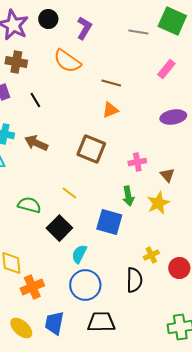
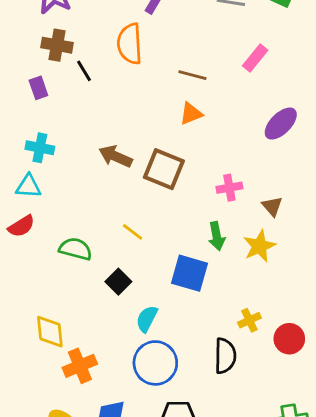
orange semicircle: (67, 61) -> (130, 44), turned 52
pink rectangle: (166, 69) -> (255, 58), moved
black line: (35, 100) -> (84, 71), moved
purple ellipse: (173, 117) -> (281, 124), turned -35
brown arrow: (36, 143) -> (115, 156), moved
black square: (59, 228) -> (118, 282), size x0.7

